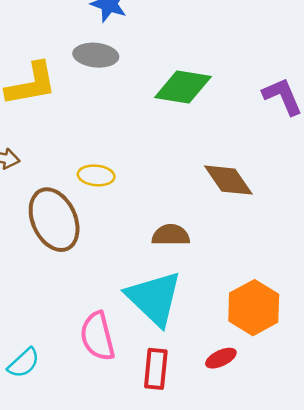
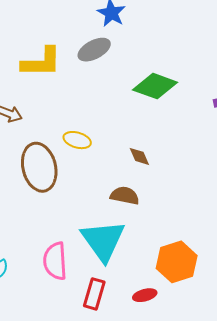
gray ellipse: (96, 55) -> (94, 50), turned -44
brown diamond: (228, 180) -> (139, 156), moved, size x0.6

